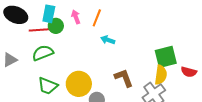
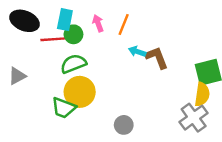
green semicircle: (43, 53) -> (73, 64), moved
brown L-shape: (124, 78) -> (157, 58), moved
yellow circle: (79, 84) -> (80, 92), moved

